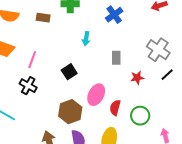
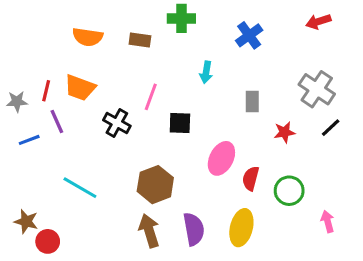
pink line: (32, 60) -> (151, 97), moved
black square: (69, 72) -> (180, 123), turned 35
black cross: (28, 86) -> (117, 123), moved
brown hexagon: (70, 112) -> (155, 185), moved

